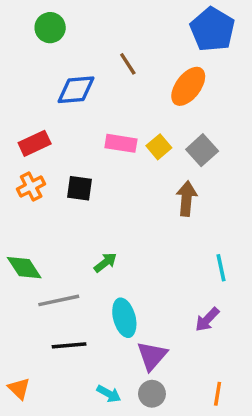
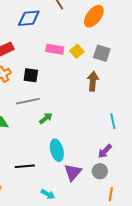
gray square: (202, 150) -> (102, 53), turned -30
gray line: (59, 300) -> (28, 101), moved
gray circle: (152, 394) -> (100, 171), moved

